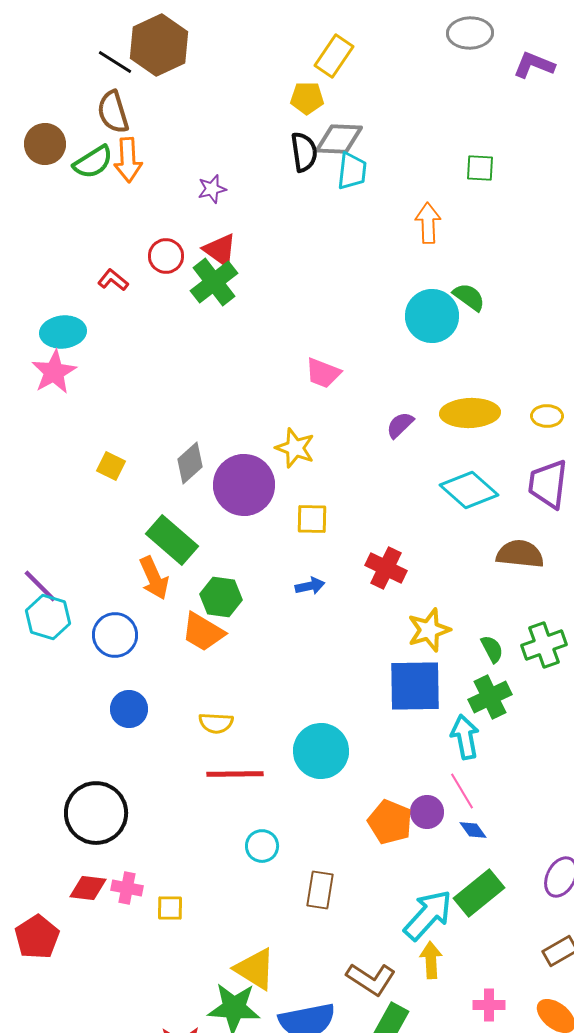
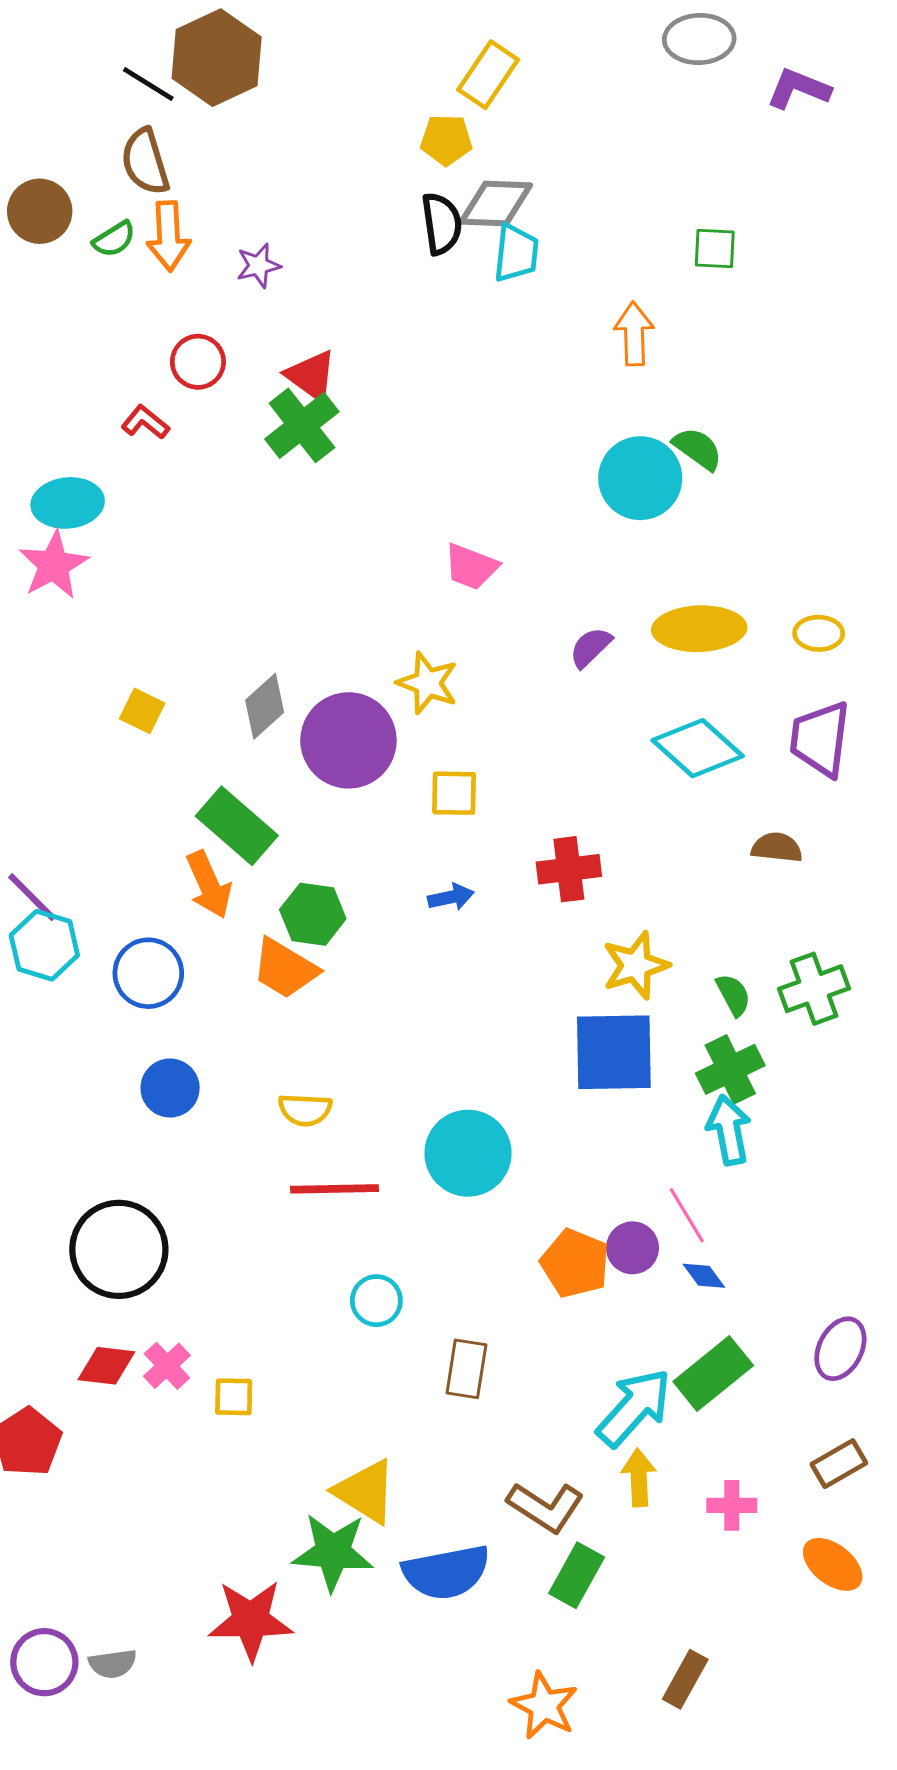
green semicircle: (93, 162) -> (114, 239), size x0.7
purple star: (212, 189) -> (258, 266), moved
red circle: (166, 256) -> (198, 362), moved
brown semicircle: (520, 554) -> (777, 847), size x0.7
red cross: (386, 568) -> (569, 869), turned -33
cyan arrow: (465, 737) -> (729, 1130), moved
pink cross: (127, 888) -> (167, 1366), turned 36
pink cross: (489, 1005) -> (732, 1505), moved

